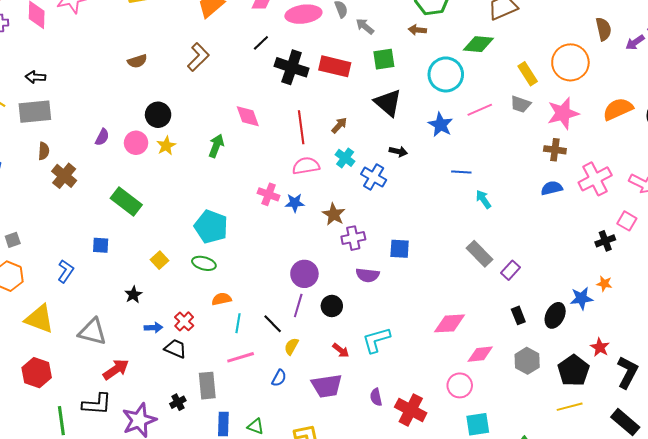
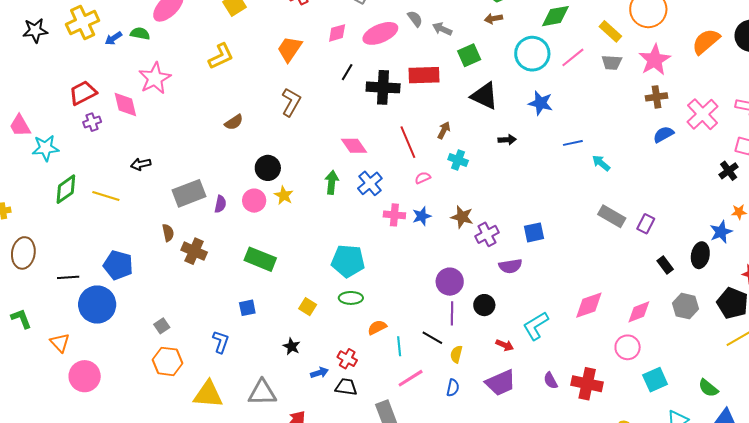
pink line: (480, 110) -> (573, 57), moved
gray rectangle: (35, 112) -> (189, 193), moved
pink semicircle: (306, 166) -> (423, 178), size x0.6
blue cross: (374, 177) -> (370, 183), moved, turned 35
pink diamond: (450, 323) -> (589, 305), moved

